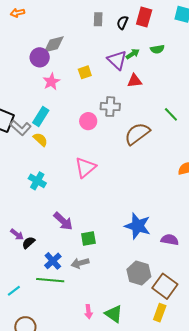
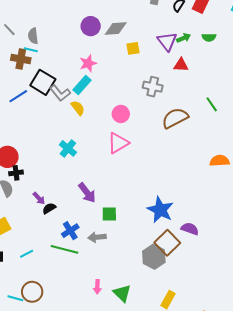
gray diamond: (54, 44) -> (116, 29), moved
pink star: (51, 82) -> (88, 63), moved
pink circle: (88, 121) -> (121, 114), moved
brown square: (165, 286) -> (167, 243), moved

